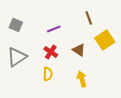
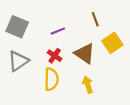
gray square: (16, 25) -> (17, 27), size x1.5
brown triangle: (79, 50) -> (85, 54), size x1.5
yellow semicircle: (48, 74) -> (51, 79), size x1.5

